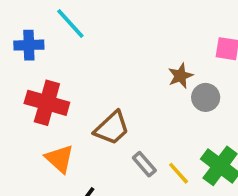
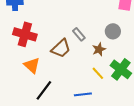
brown star: (180, 76) -> (99, 49), moved
gray rectangle: (144, 164) -> (79, 34), moved

